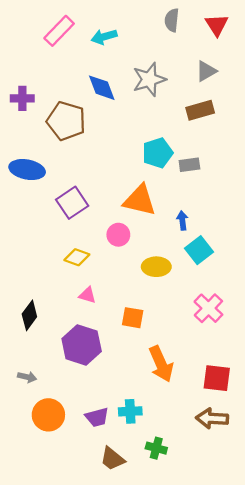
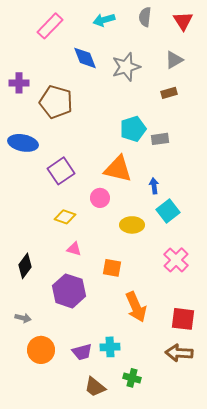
cyan arrow: (104, 37) -> (104, 20), moved
blue diamond: (102, 88) -> (85, 58), moved
brown rectangle: (200, 110) -> (169, 93), size x0.7

